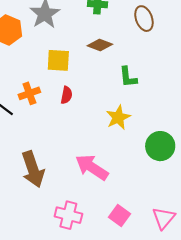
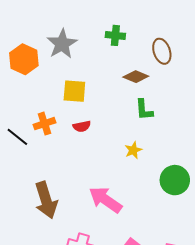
brown diamond: (100, 45) -> (136, 77), moved
red semicircle: (66, 95) -> (82, 126), turned 66
yellow star: (118, 117) -> (133, 150), size x0.7

